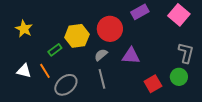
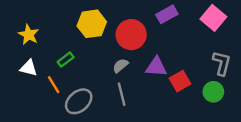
yellow hexagon: (77, 36) -> (92, 24), moved
white triangle: (24, 71) -> (29, 68), moved
red square: (153, 84) -> (180, 81), moved

